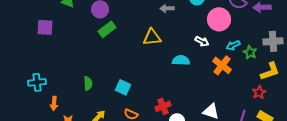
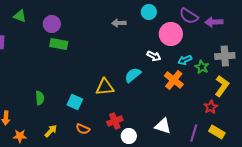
green rectangle: (107, 29) -> (59, 44), turned 48
yellow triangle: (152, 37) -> (105, 87), moved
cyan semicircle: (181, 60) -> (133, 75), turned -42
yellow L-shape: (270, 71) -> (222, 86), turned -35

